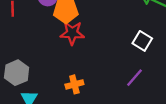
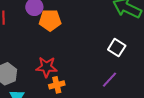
red star: (72, 33) -> (47, 67), moved

